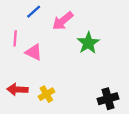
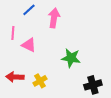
pink arrow: (63, 21) -> (54, 18), turned 138
green star: (88, 43) -> (71, 58), moved, turned -30

